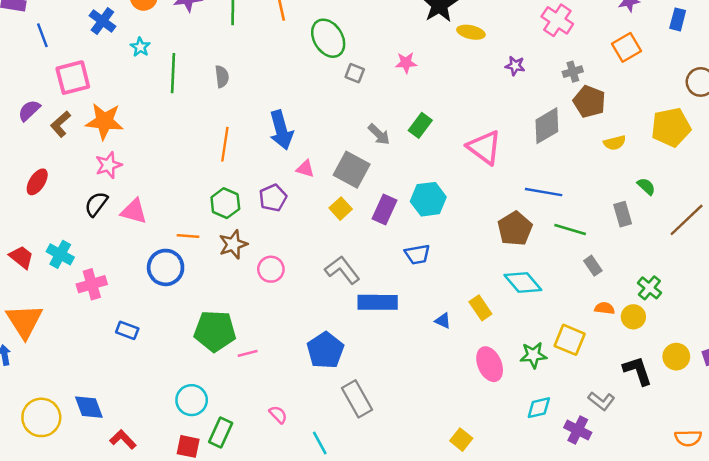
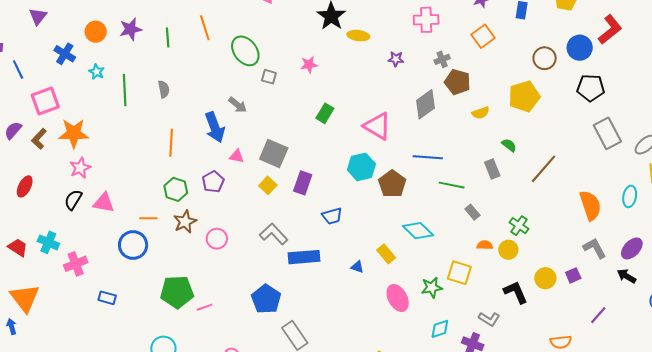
pink cross: (557, 20) -> (426, 20), turned -30
gray arrow: (379, 134) -> (238, 105), moved
cyan hexagon: (428, 199) -> (361, 167), moved
brown pentagon: (515, 229) -> (392, 184), moved

